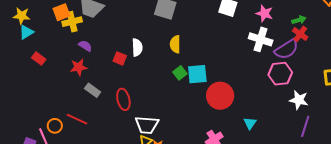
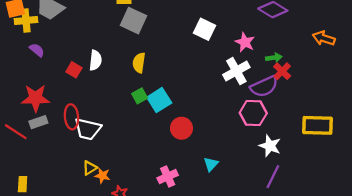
green arrow: (299, 20) -> (274, 58), moved
white cross: (261, 39) -> (236, 71), turned 35
red star: (79, 67) -> (36, 98), moved, size x1.4
cyan square: (197, 74) -> (159, 100), turned -35
gray rectangle: (93, 90) -> (38, 122), moved, turned -63
red circle: (220, 96) -> (181, 128), size x0.7
white trapezoid: (147, 125) -> (88, 129), moved

